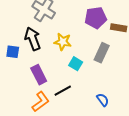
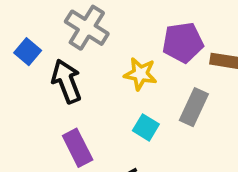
yellow star: (63, 42) -> (140, 74), moved
blue square: (13, 52) -> (28, 52), moved, turned 32

